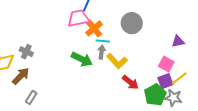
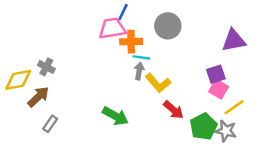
gray circle: (132, 23) -> (168, 26), moved
orange cross: (94, 28) -> (131, 42), turned 36
purple triangle: (178, 41) -> (234, 40), moved, size x1.5
green arrow: (82, 59) -> (115, 116), moved
purple square: (165, 81) -> (216, 74), moved

